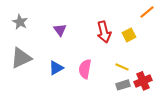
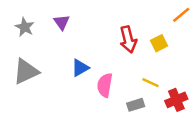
purple triangle: (60, 30) -> (62, 22), moved
blue triangle: (56, 68) -> (80, 68), moved
gray rectangle: (123, 85) -> (136, 105), moved

